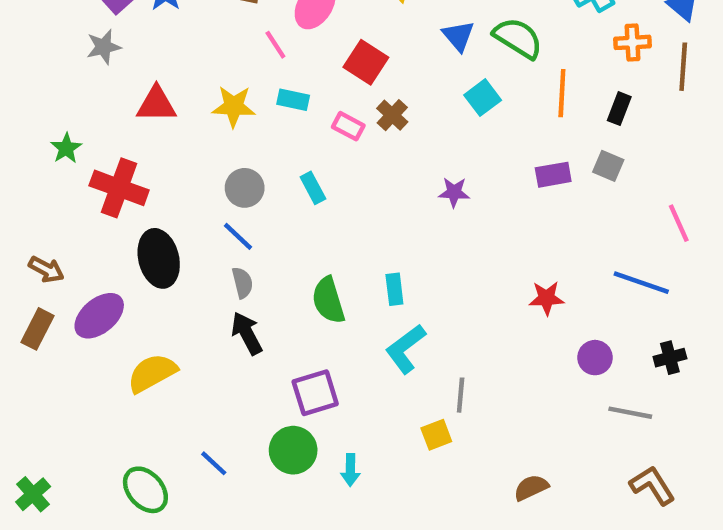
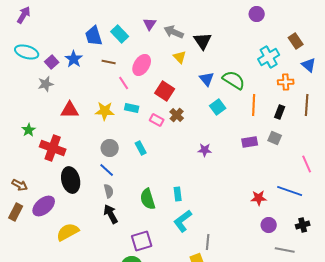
brown line: (683, 67) -> (307, 105), moved
red star: (547, 298) -> (259, 198), moved

